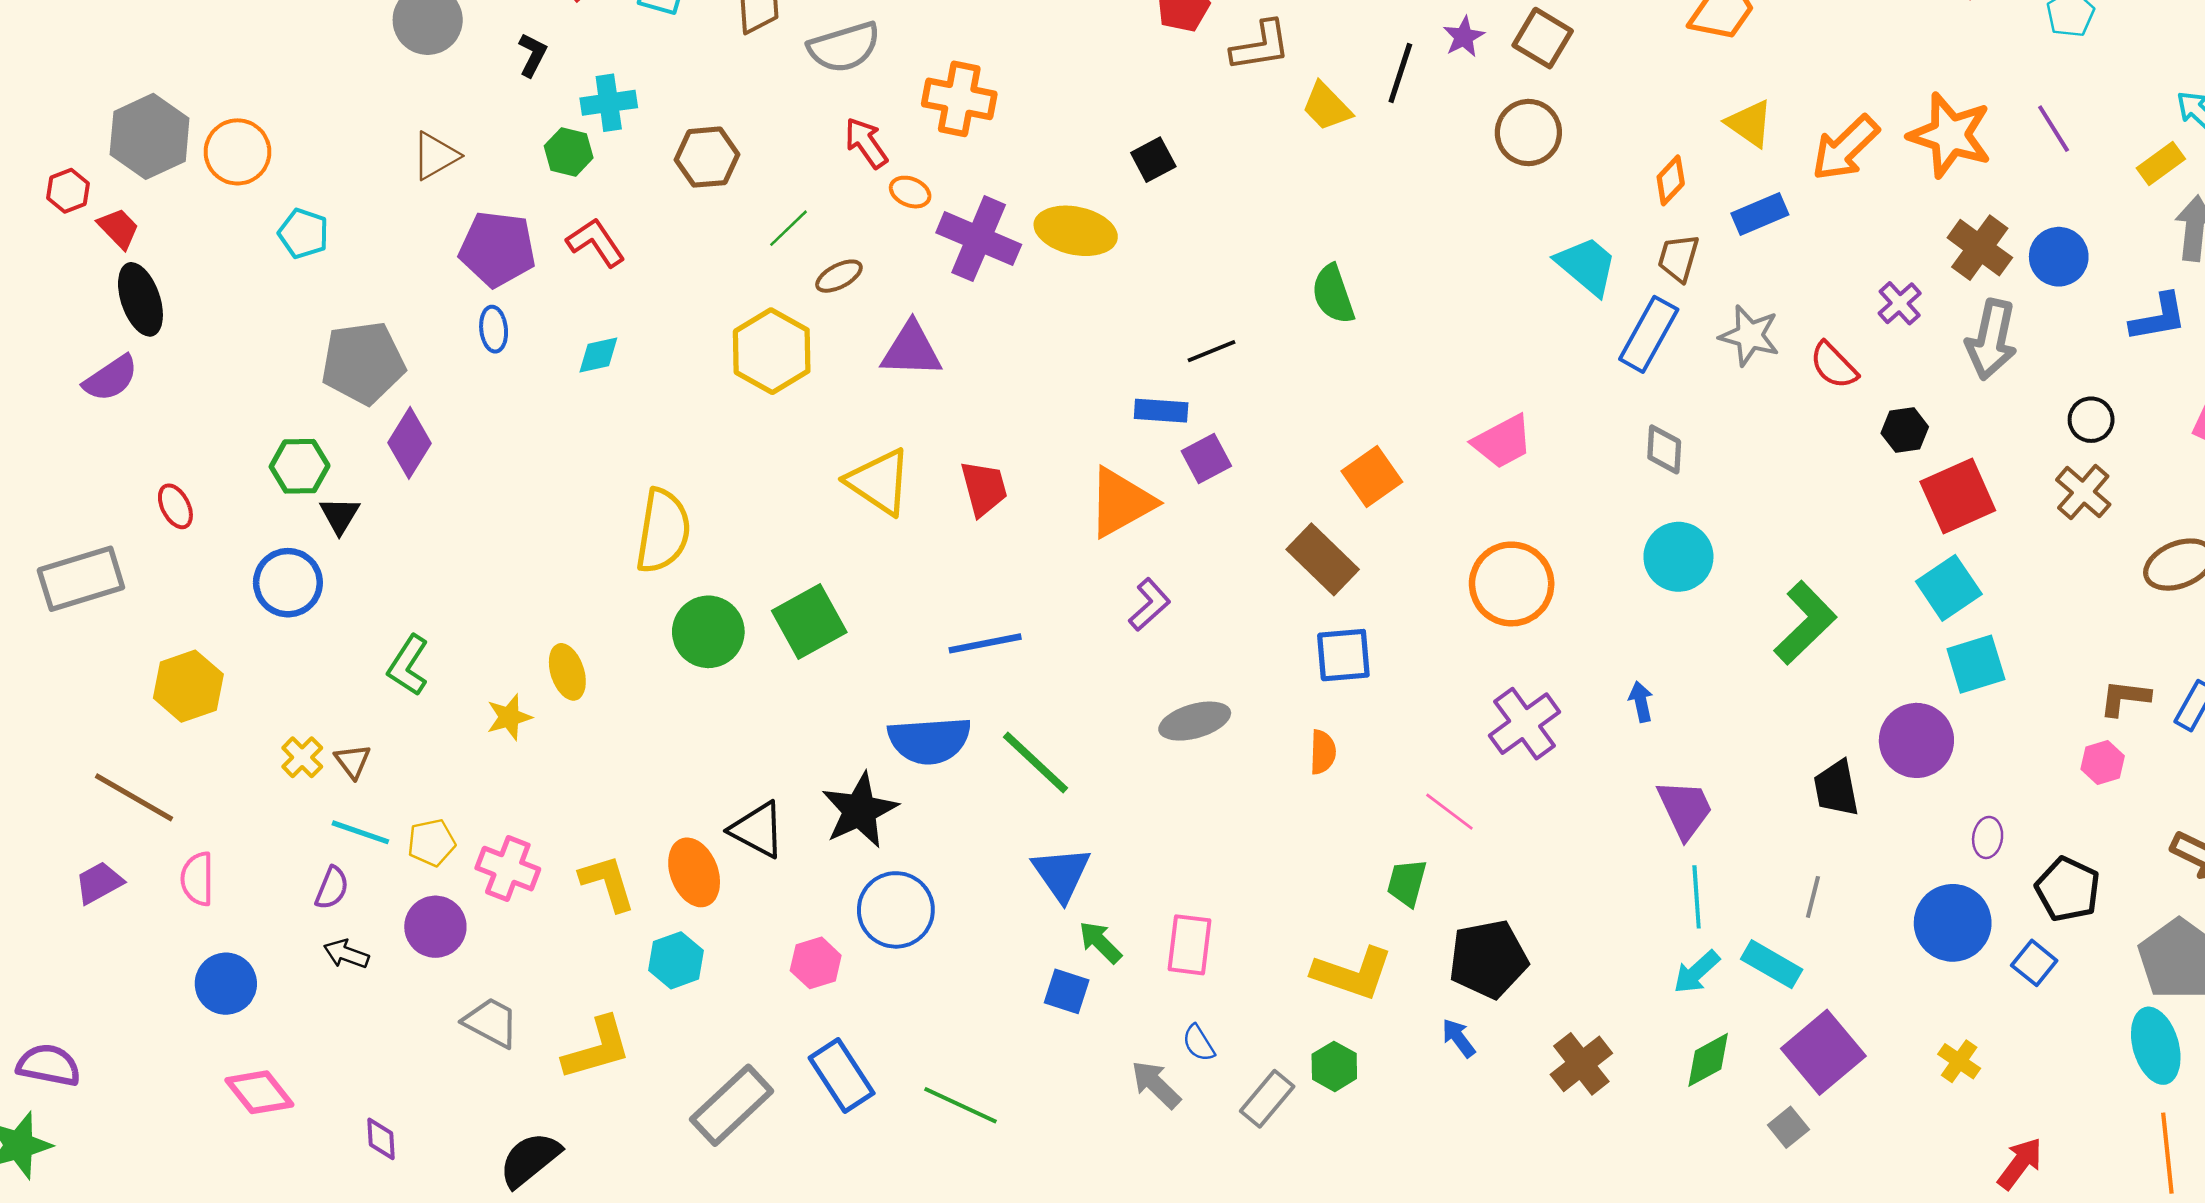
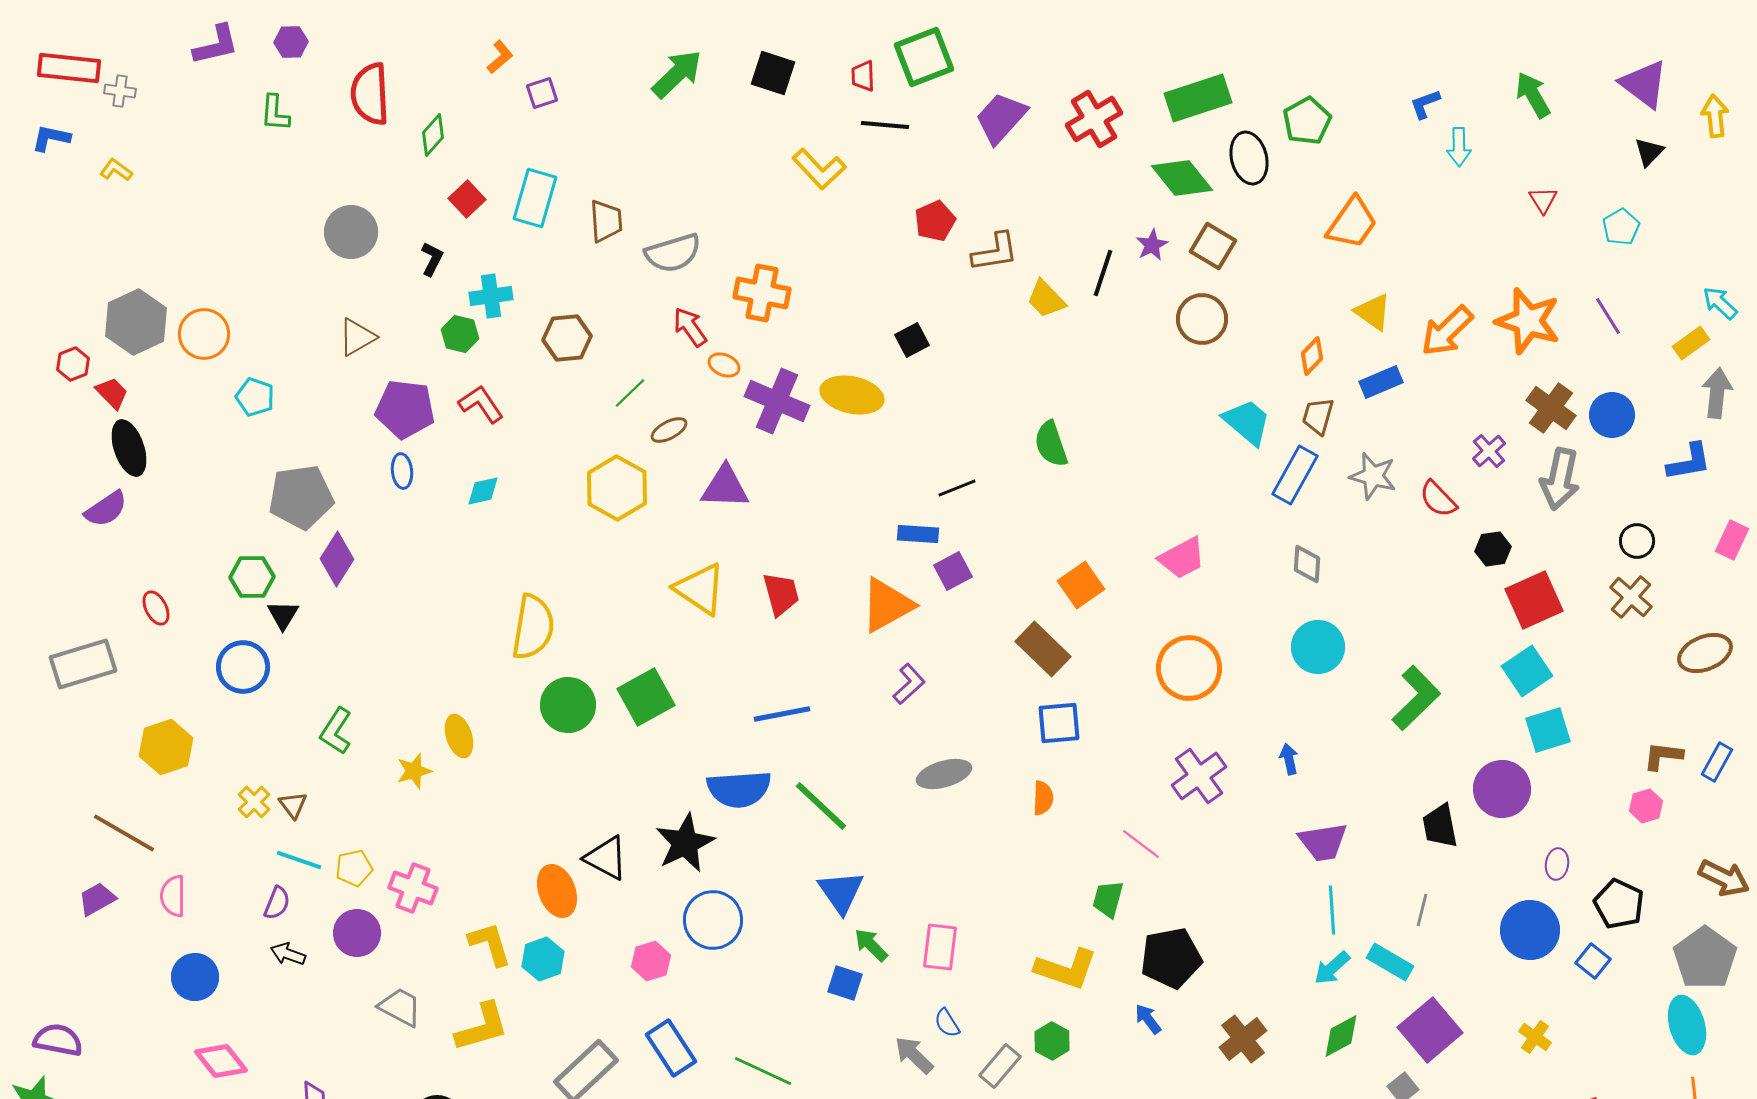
purple trapezoid: (1685, 809) -> (1323, 842), turned 106
yellow L-shape: (607, 883) -> (490, 944), moved

